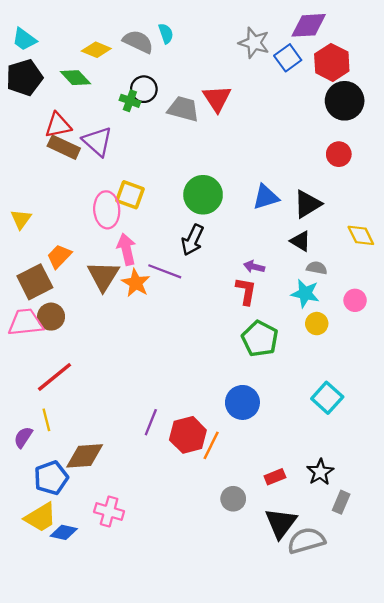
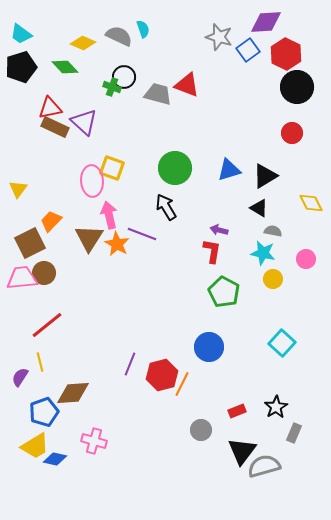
red triangle: (217, 98) -> (187, 85), turned -36
black arrow: (193, 240) -> (166, 207), turned 124

